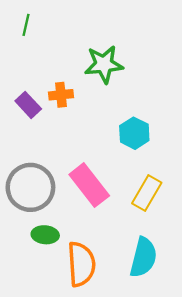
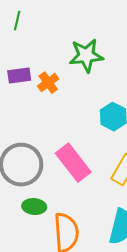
orange cross: (61, 95) -> (48, 83), turned -30
purple rectangle: (28, 105) -> (19, 76), moved, turned -55

